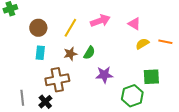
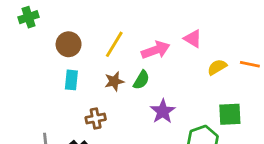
pink arrow: (100, 21) -> (156, 50), moved
pink triangle: (134, 24) -> (193, 39), moved
purple star: (104, 75) -> (163, 111), turned -30
brown cross: (57, 80) -> (96, 119), size x0.6

